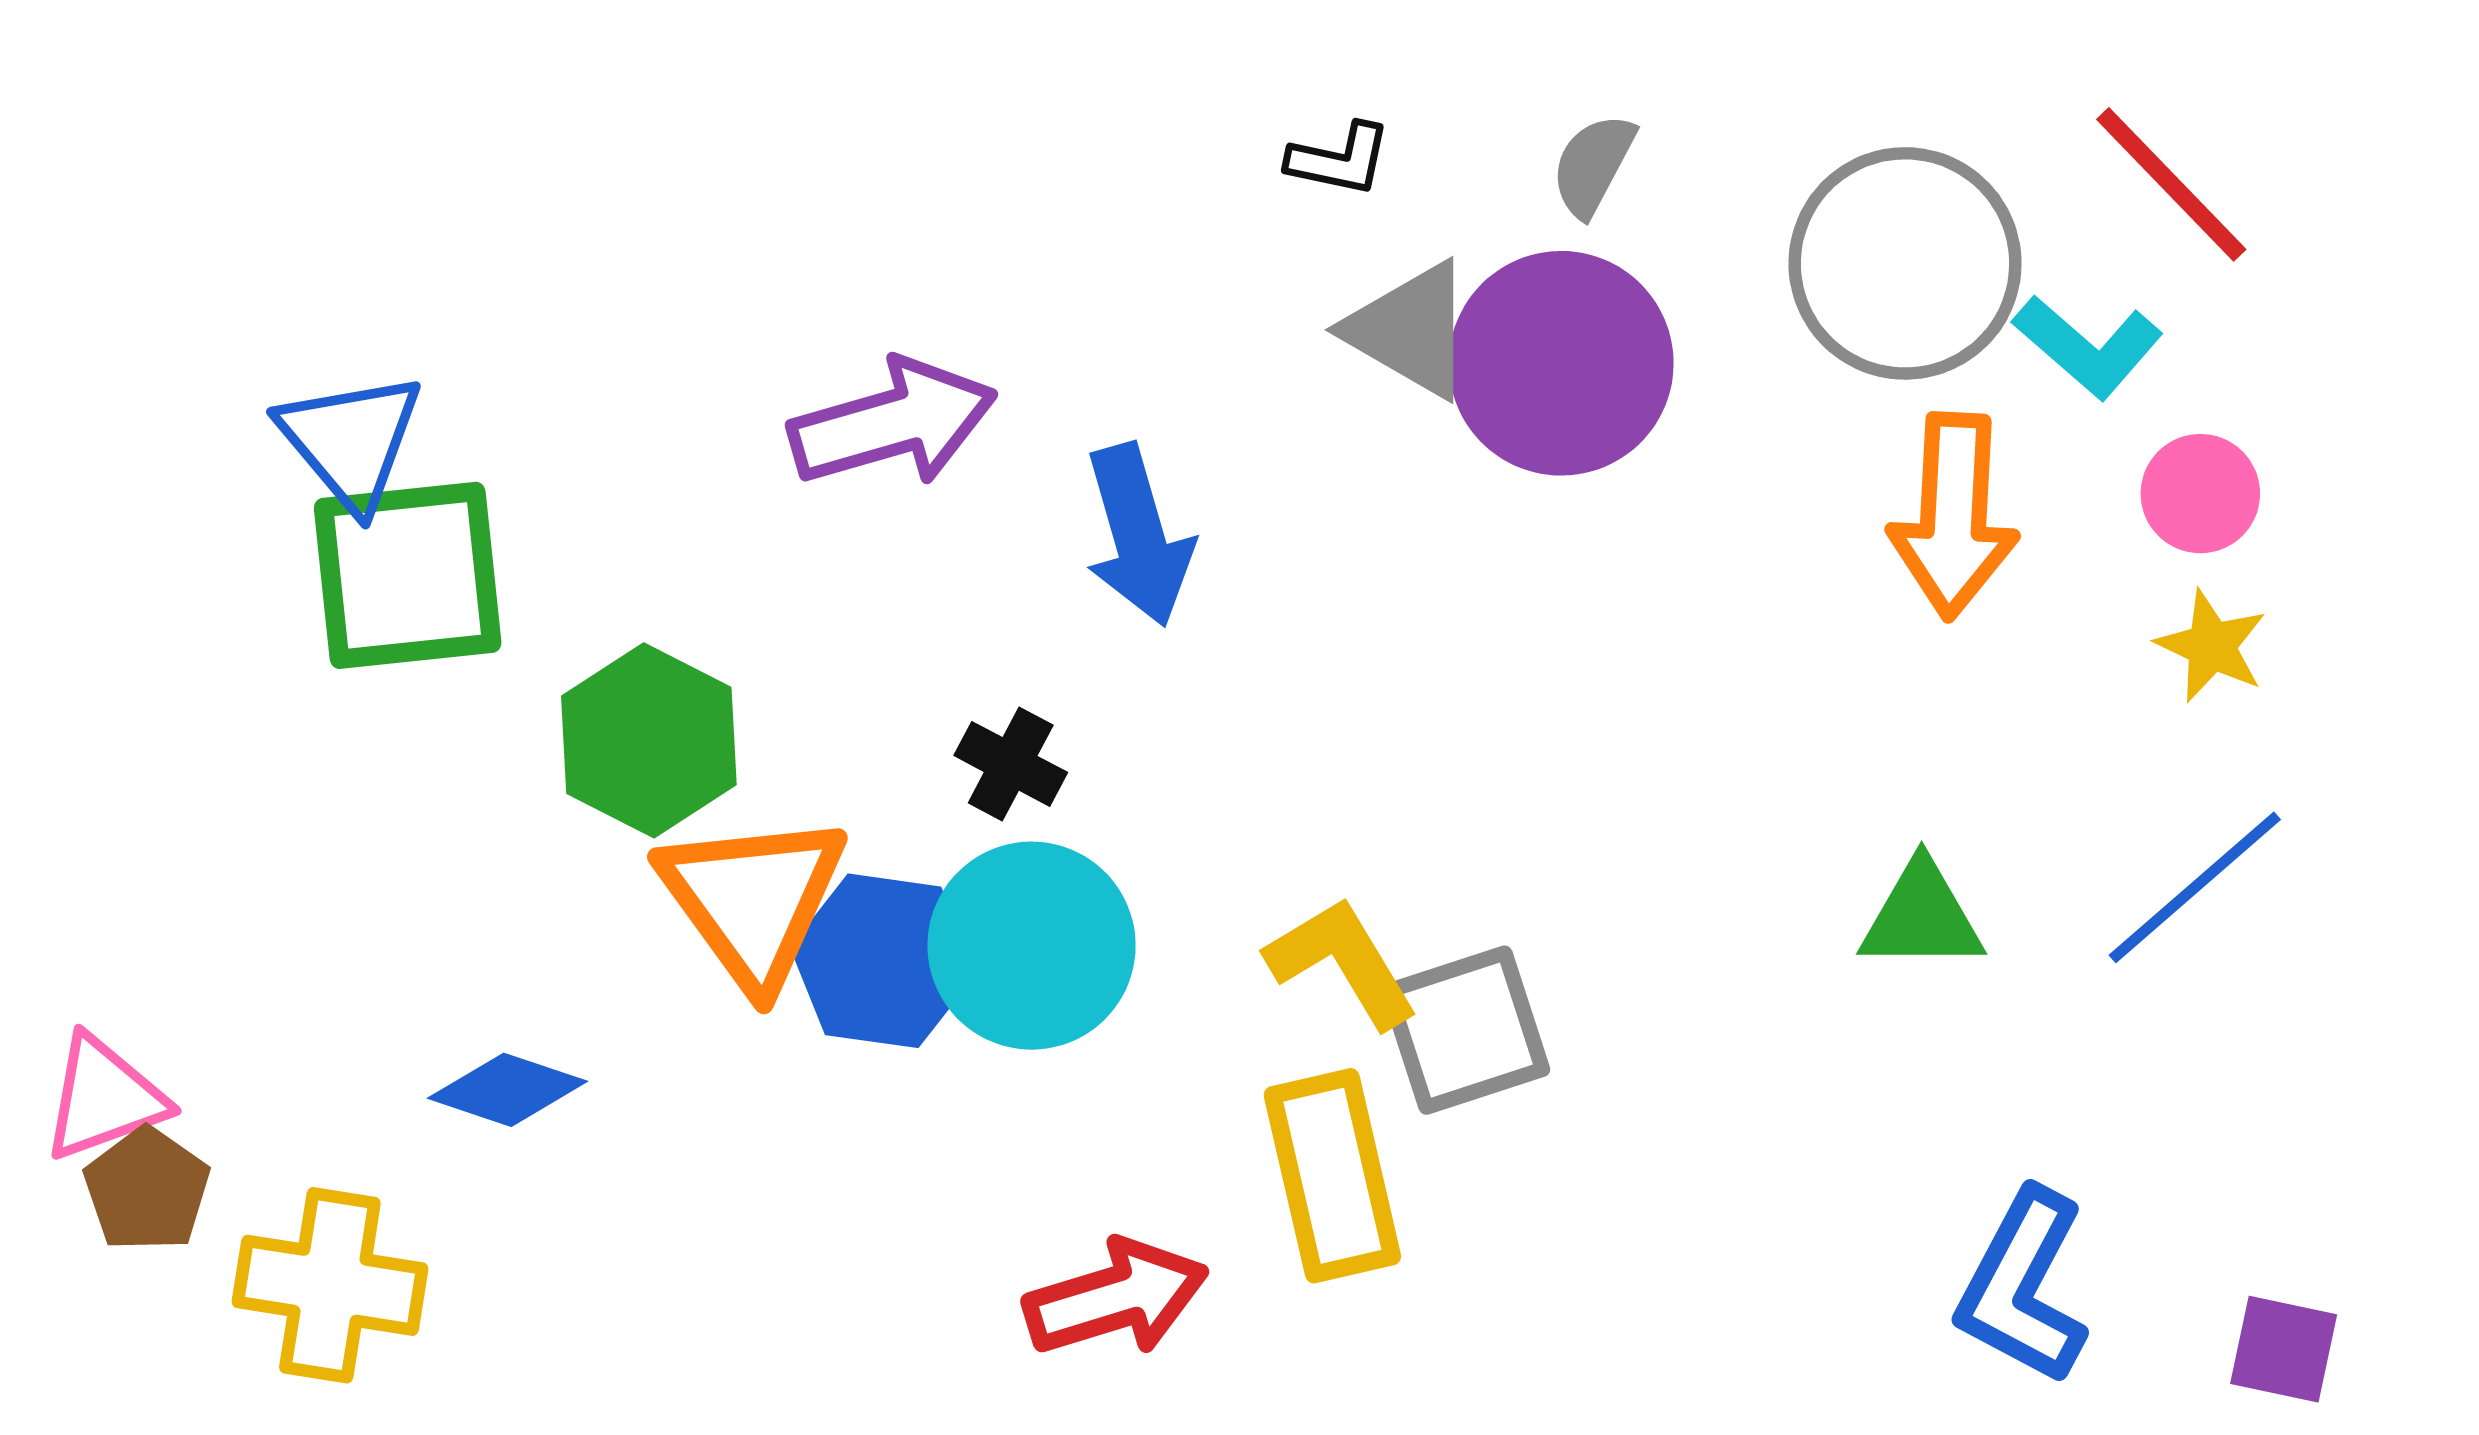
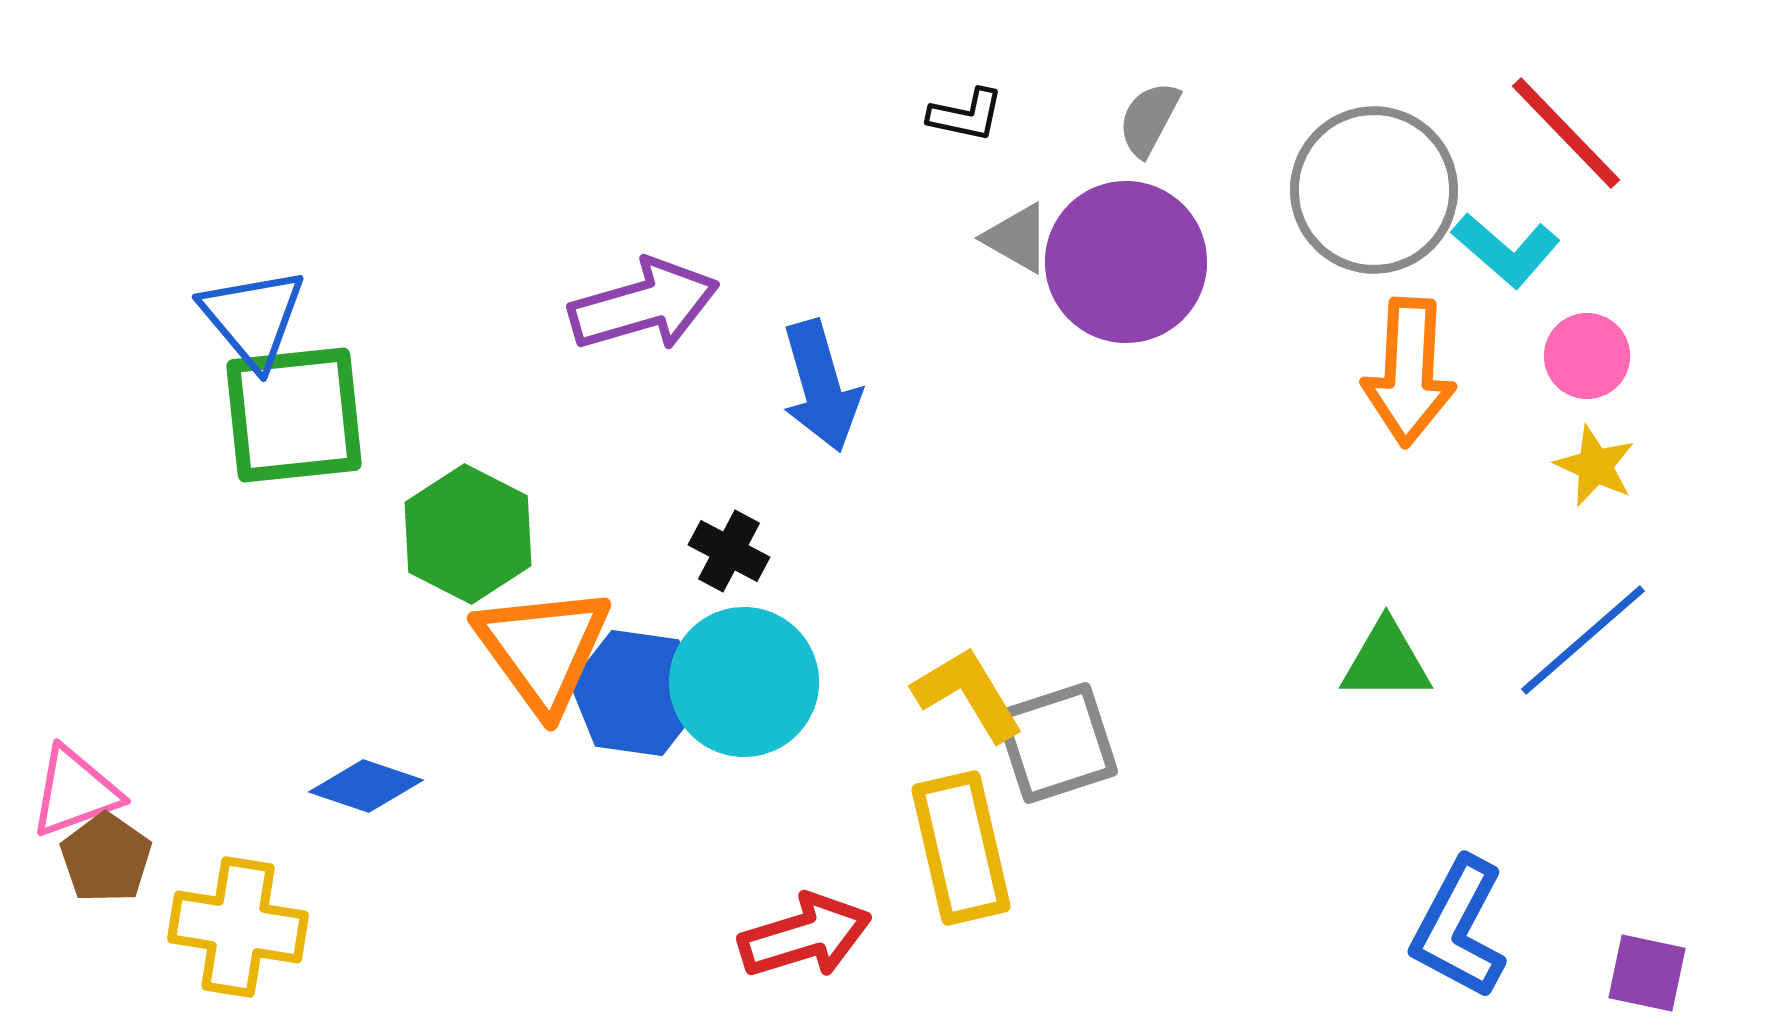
gray triangle: (1410, 330) -> (1017, 238), size x0.7

